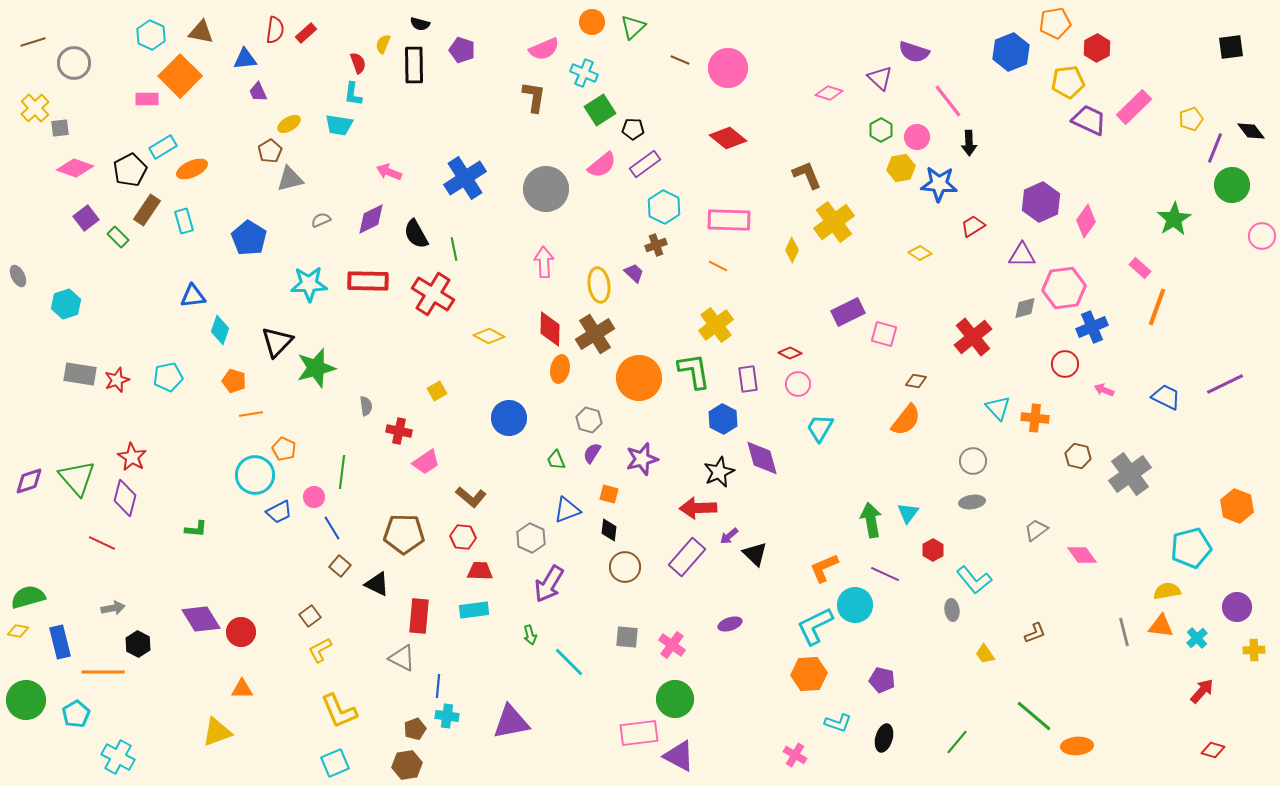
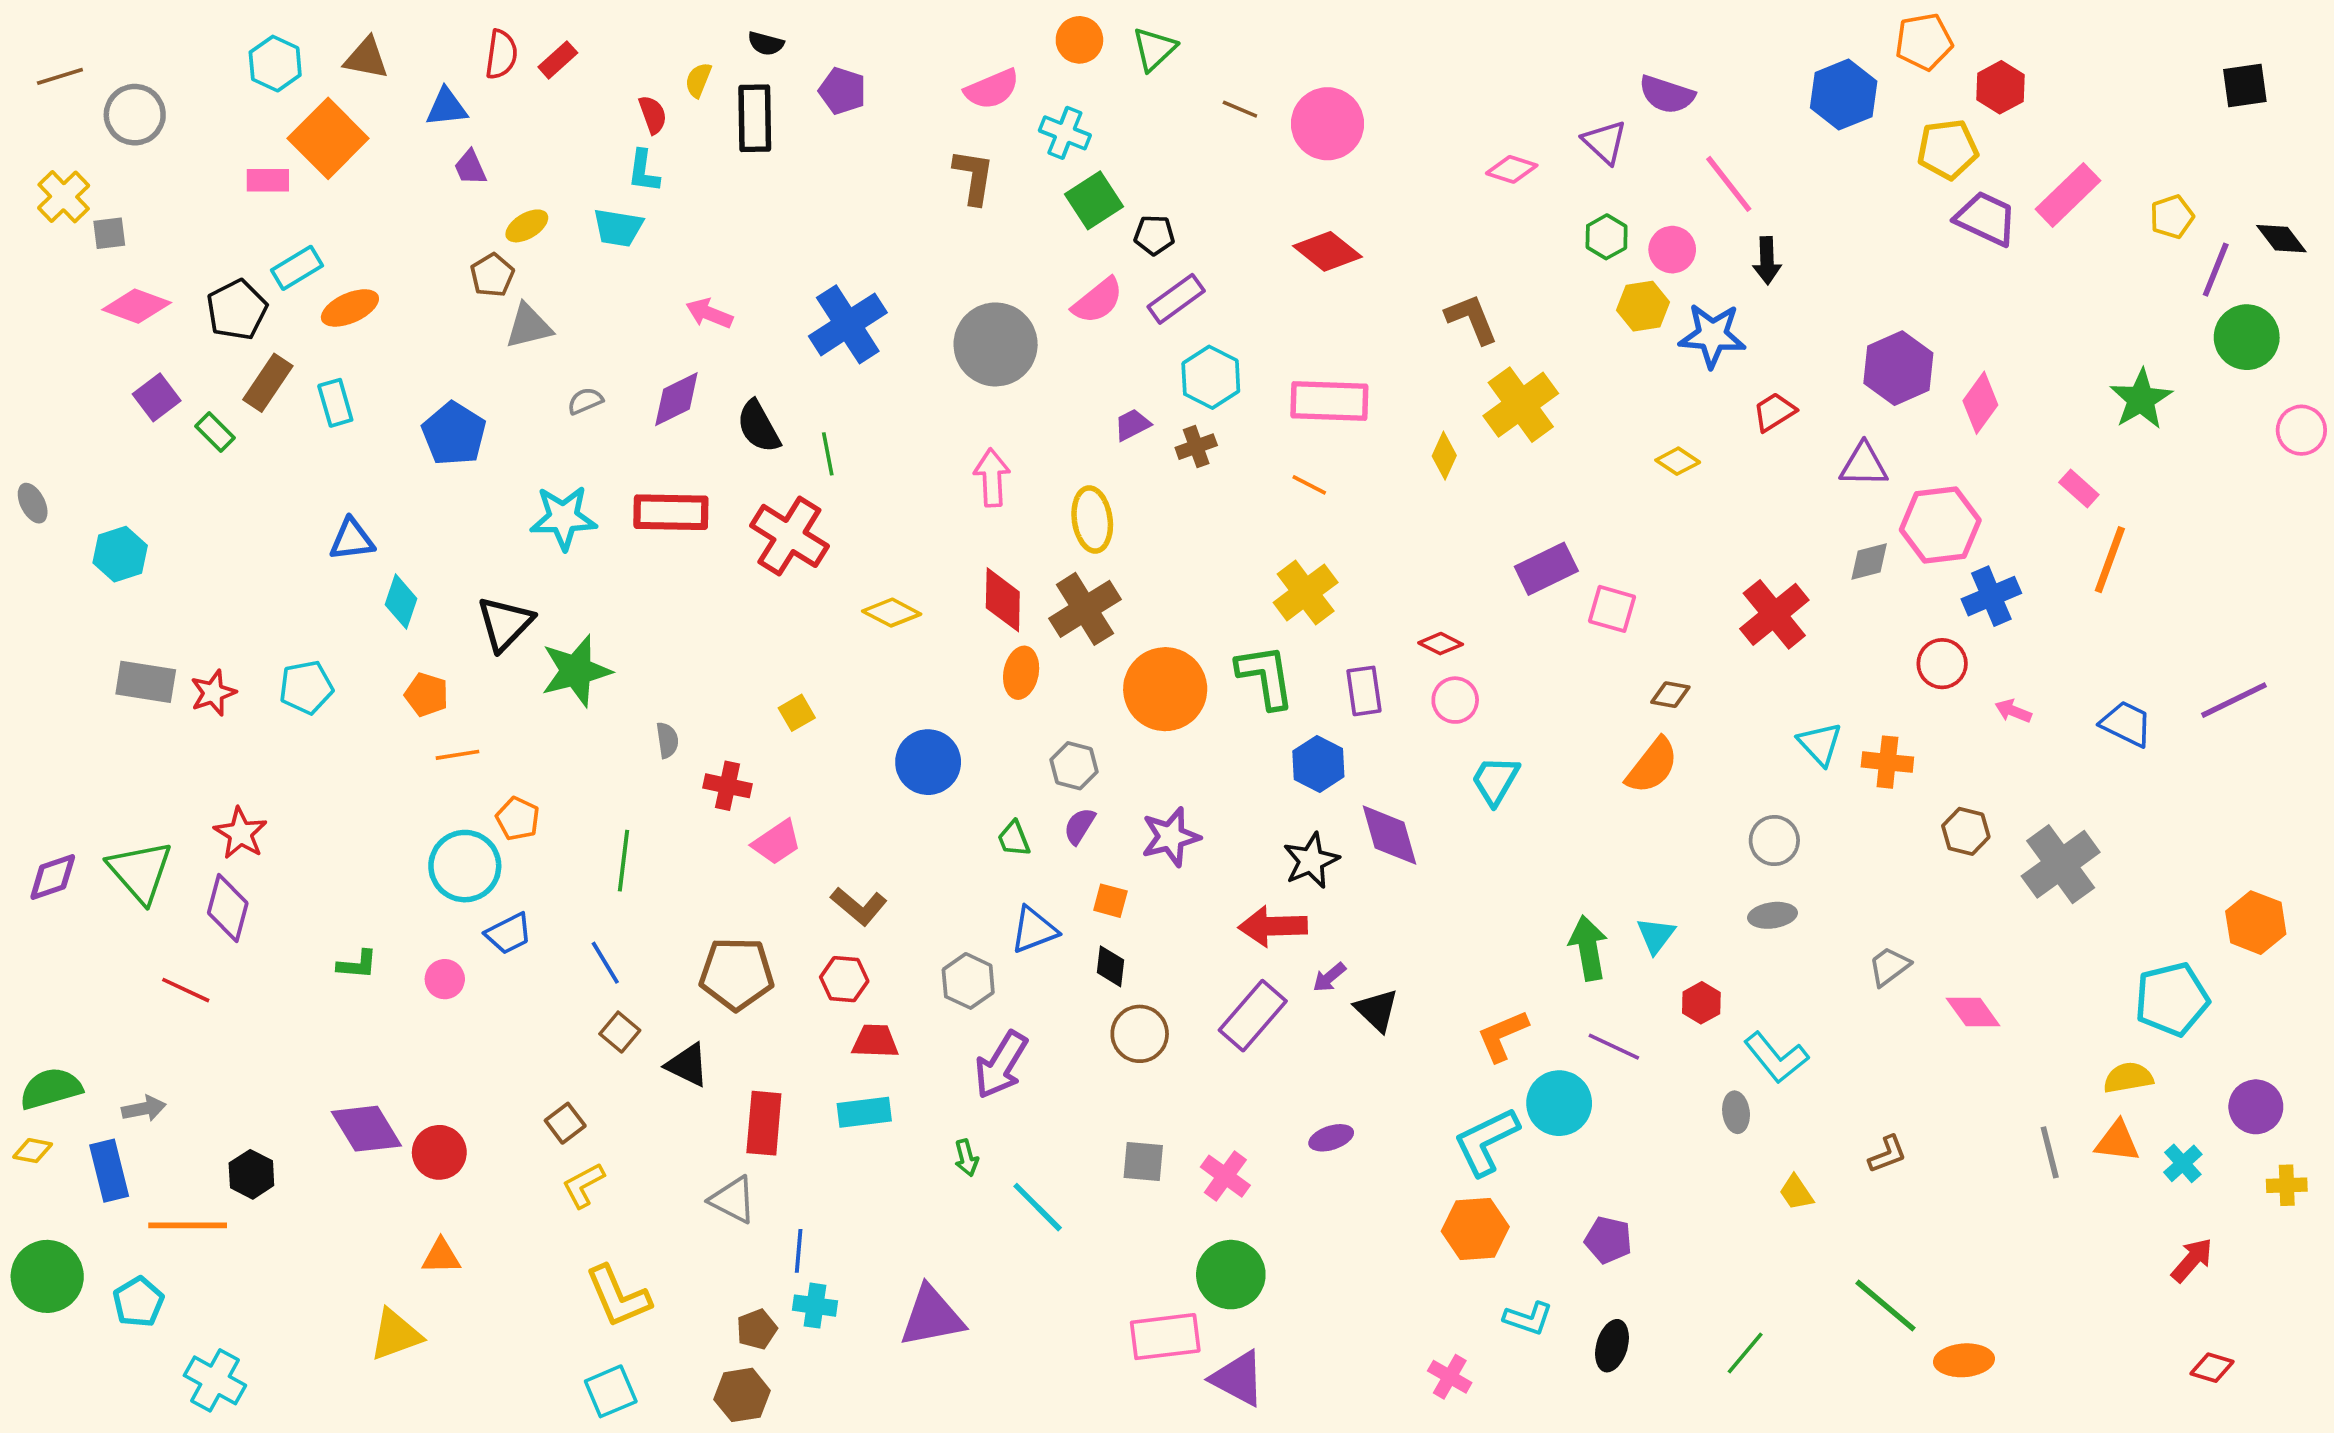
purple trapezoid: (634, 273) -> (1132, 425), moved, turned -70
pink circle: (314, 497) -> (445, 979), moved
gray arrow: (113, 608) -> (144, 1109), moved

